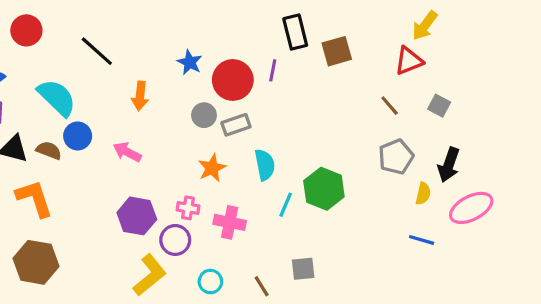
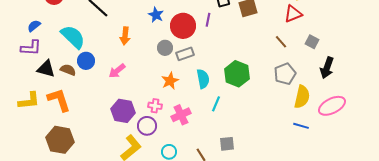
pink arrow: (127, 152) -> (117, 71), turned -66
black arrow: (449, 165) -> (327, 68), moved
green hexagon: (324, 189) -> (237, 74), moved
yellow semicircle: (423, 194) -> (302, 97), size x1.6
pink cross: (230, 222) -> (181, 115), turned -36

